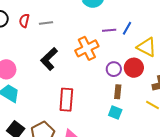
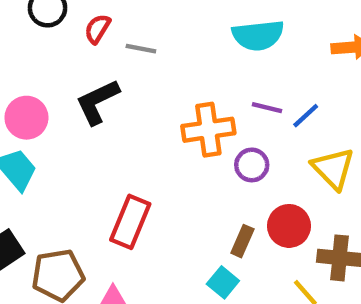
black L-shape: (49, 59) -> (97, 102), moved
red circle: (134, 68) -> (289, 226), moved
purple circle: (114, 69) -> (252, 165), moved

